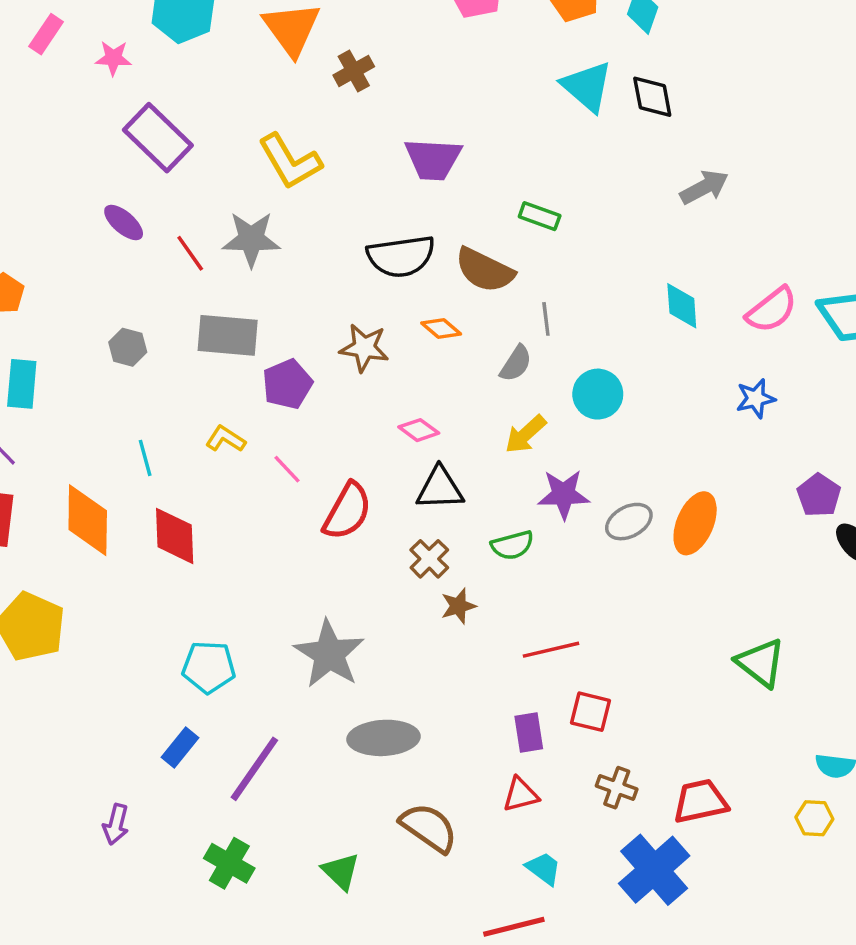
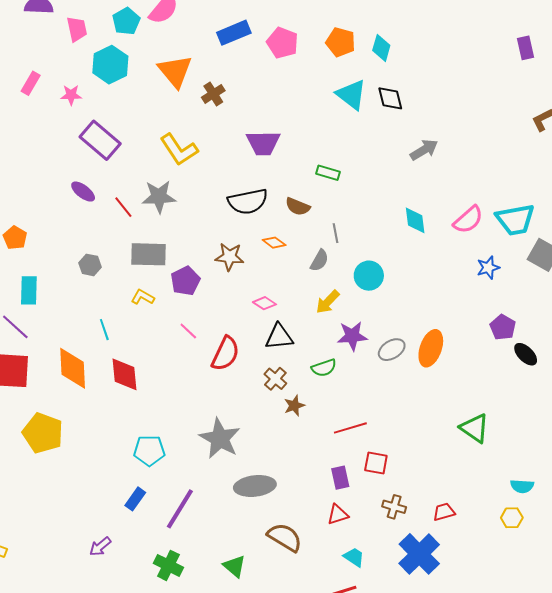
brown semicircle: (485, 270) -> (298, 207), size x0.7
blue star: (756, 398) -> (488, 268), moved
yellow L-shape: (225, 439) -> (143, 297), moved
red trapezoid: (700, 801) -> (444, 512), size x0.7
purple arrow: (116, 824) -> (100, 547), turned 40

